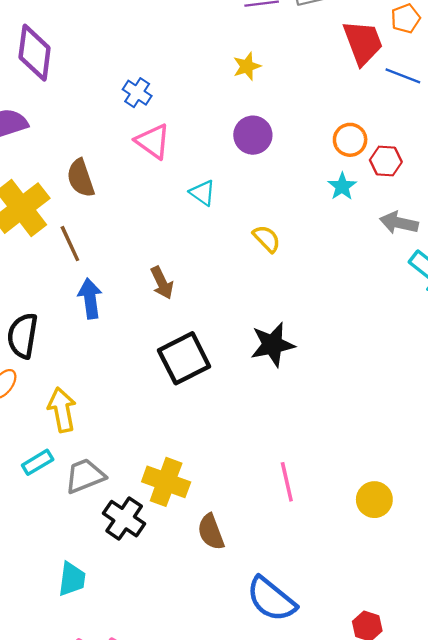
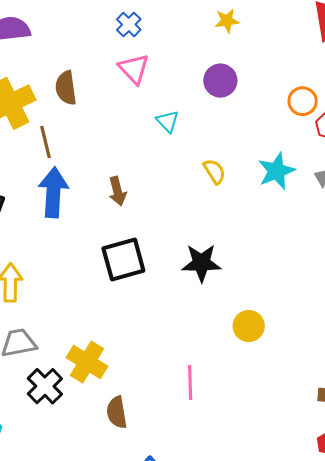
cyan star: (342, 186) -> (276, 171), moved, size x1.5
blue arrow: (90, 299) -> (53, 192), size x1.4
yellow circle: (374, 500) -> (249, 326), moved

